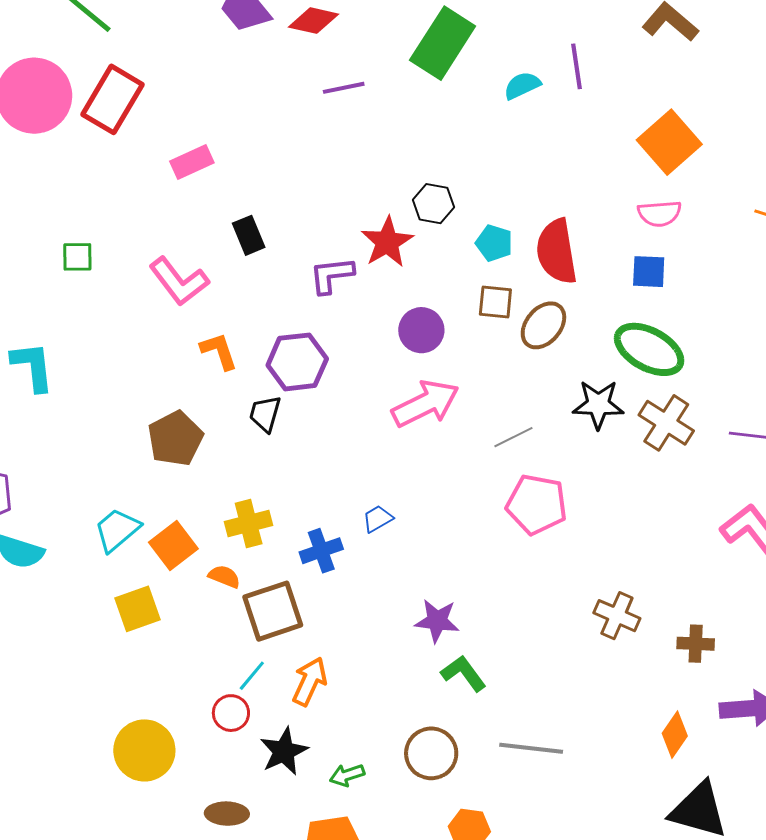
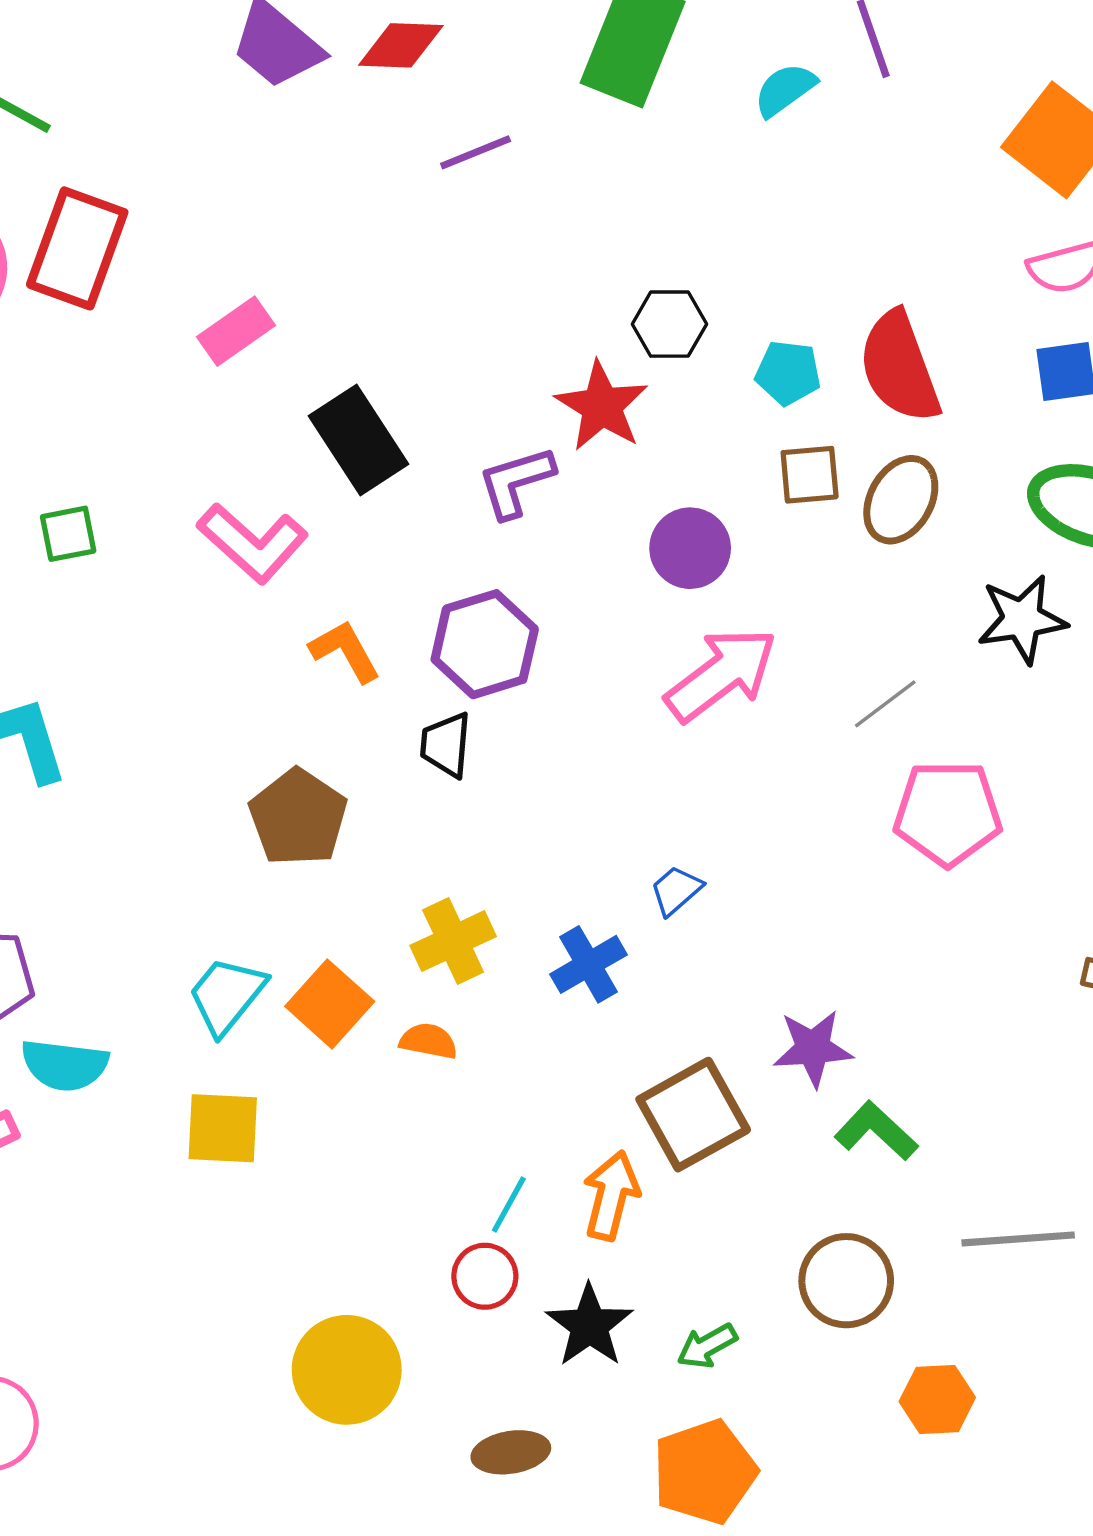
black rectangle: (249, 235) -> (359, 440), size x1.5
yellow square: (137, 609) -> (223, 1128), moved, turned 33
brown square: (273, 611) -> (693, 1115), moved

